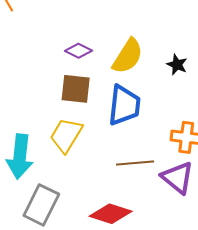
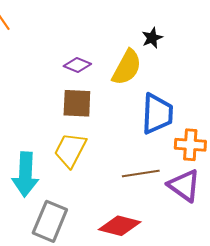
black star: (177, 65) -> (152, 38), moved, turned 30
blue trapezoid: (124, 105) -> (157, 114), moved

